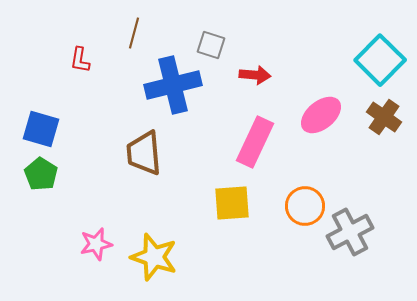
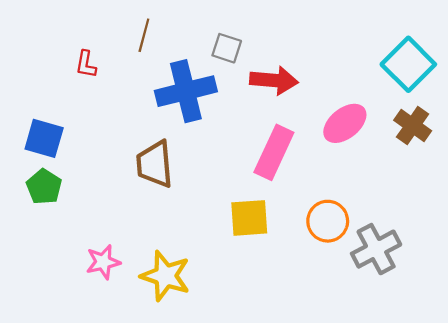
red arrow: (255, 75) -> (274, 80), size x1.4

